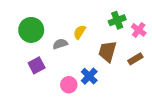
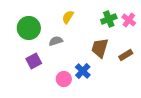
pink cross: (139, 30) -> (129, 20), moved
yellow semicircle: (80, 32) -> (68, 17), moved

